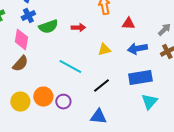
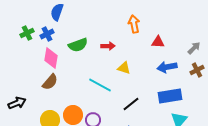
blue cross: (28, 16) -> (47, 34), moved
yellow triangle: (104, 50) -> (124, 68), moved, turned 32

